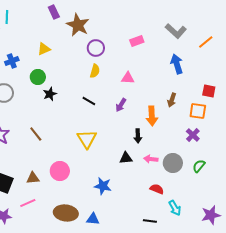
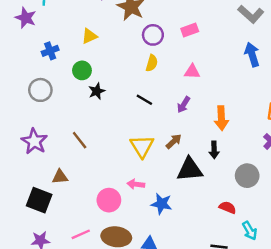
pink rectangle: (137, 41) -> (190, 30), moved
brown arrow: (172, 100) -> (174, 141), moved, turned -152
black arrow: (138, 136) -> (214, 150), moved
black triangle: (126, 158) -> (190, 170), size x1.6
pink arrow: (151, 159) -> (136, 184), moved
pink circle: (60, 171) -> (109, 200), moved
brown triangle: (33, 178) -> (60, 177), moved
pink line: (28, 203) -> (81, 234), moved

